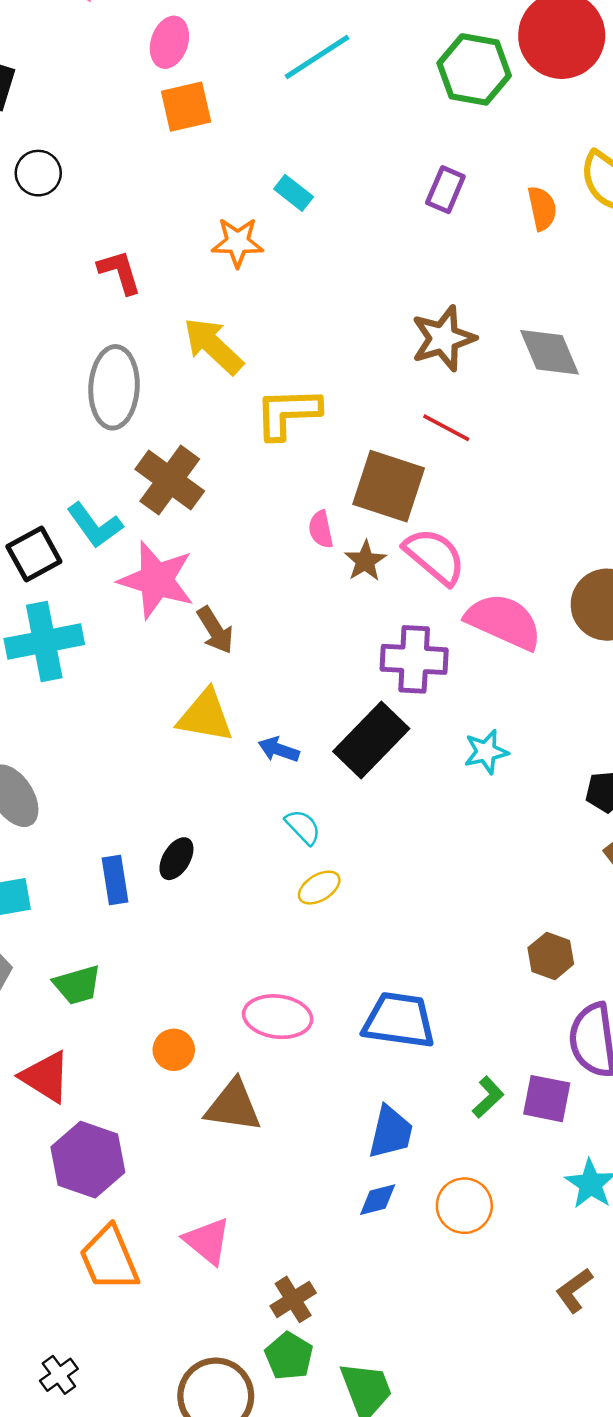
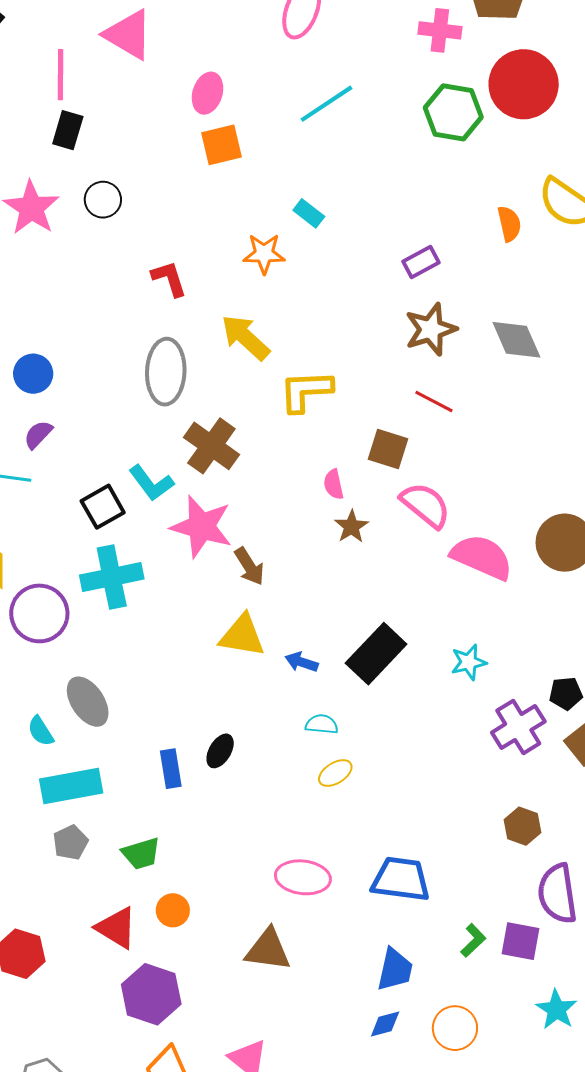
purple rectangle: (445, 190) -> (421, 262), moved, turned 39
brown square: (389, 486) -> (388, 449), size x0.7
brown star: (365, 561) -> (352, 527), moved
purple cross: (414, 659) -> (518, 727), moved, turned -34
cyan semicircle: (303, 827) -> (322, 724), turned -40
orange circle: (174, 1050) -> (173, 910), moved

